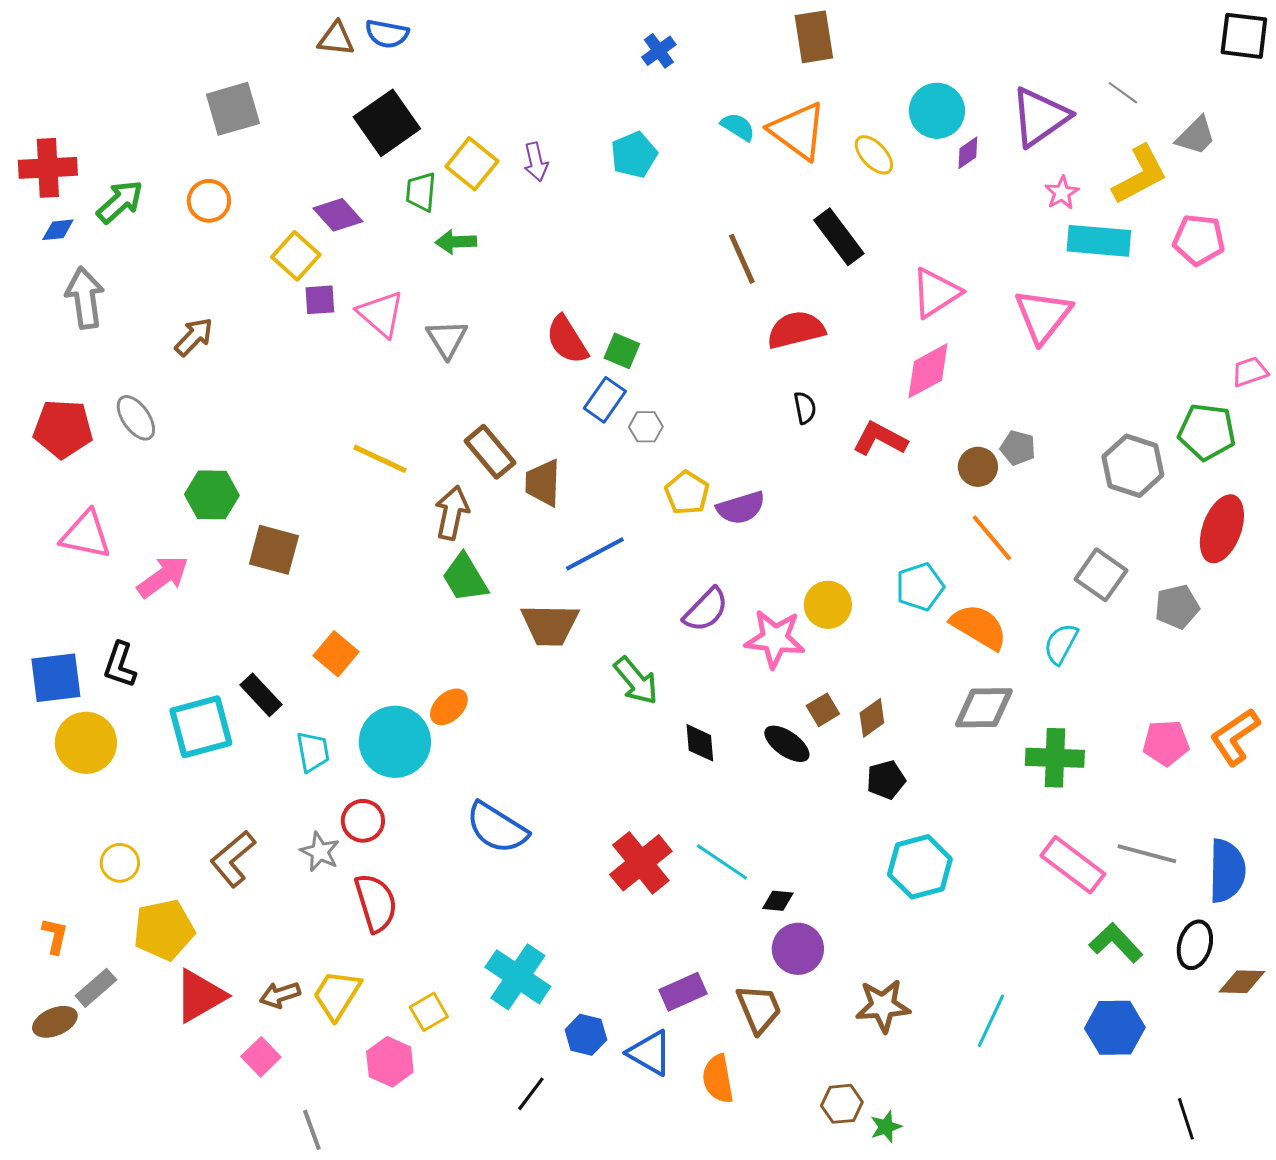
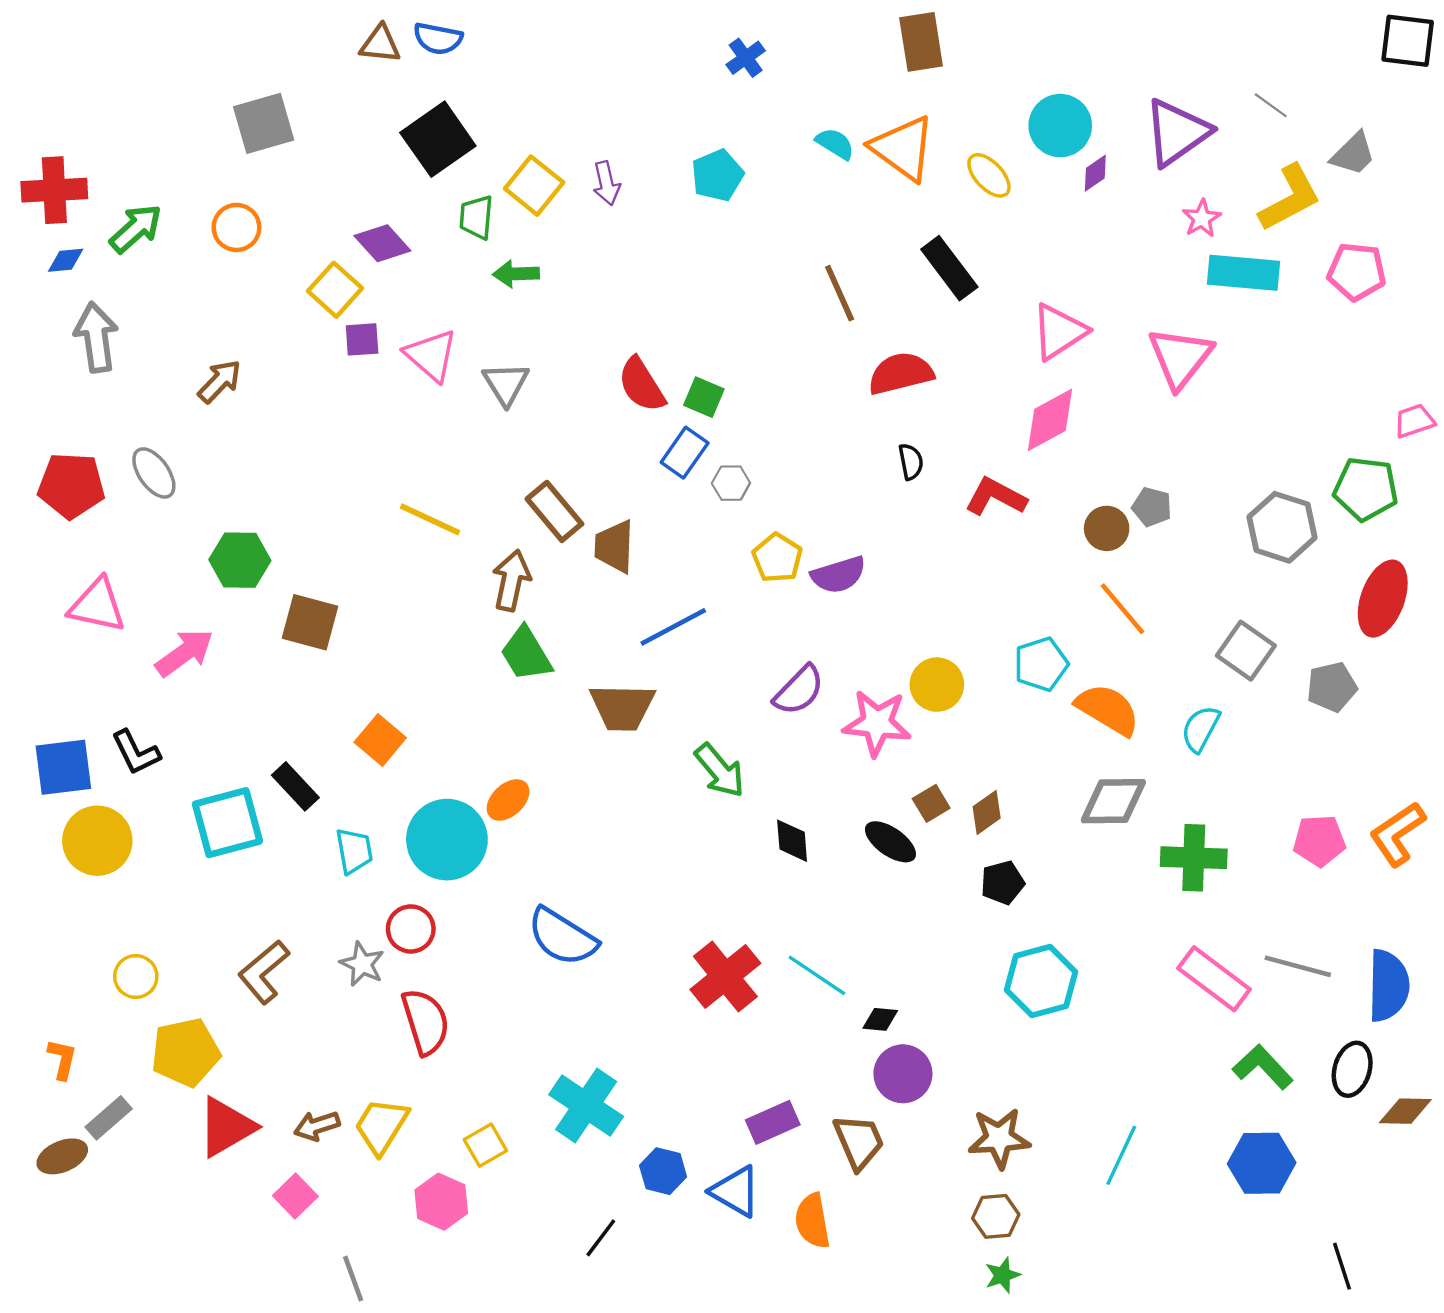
black L-shape: (120, 665) -> (136, 752), turned -45
brown hexagon: (842, 1104) -> (996, 1216), moved

